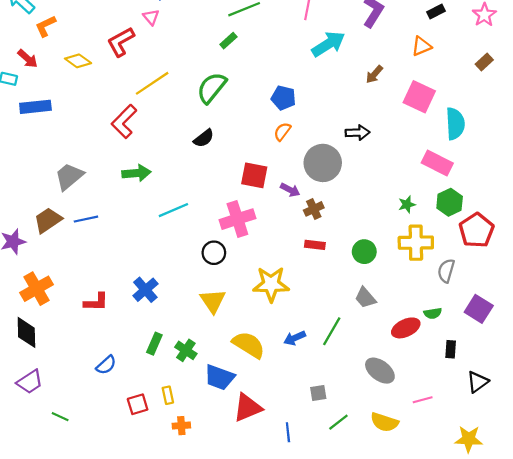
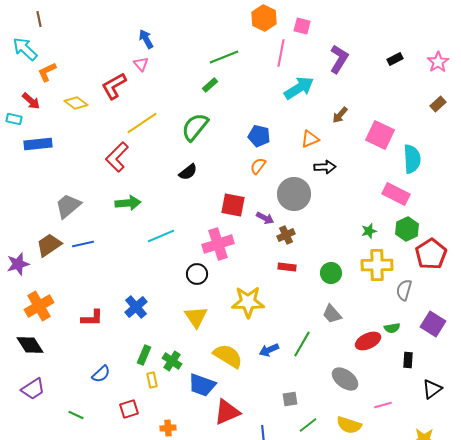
orange triangle: (421, 46) -> (310, 139), moved
black diamond: (26, 332) -> (30, 345), turned -32
yellow rectangle: (168, 395) -> (152, 380), moved
green line: (60, 417) -> (76, 415), moved

